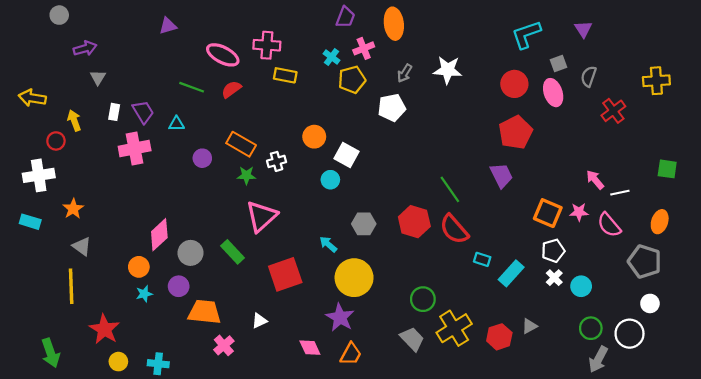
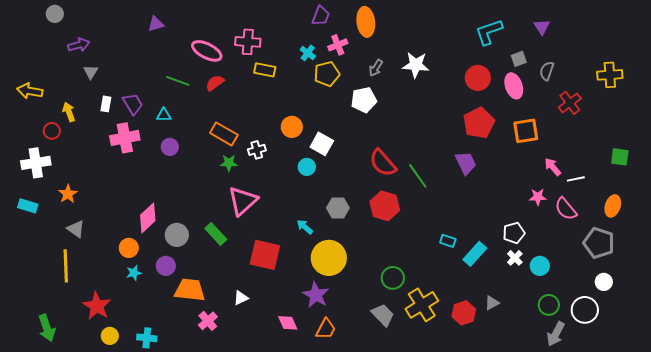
purple circle: (202, 158) -> (170, 147), moved
orange square: (548, 213) -> (526, 131), moved, turned -32
red semicircle: (454, 229) -> (383, 163), moved
red square: (285, 274) -> (265, 255), turned 32

